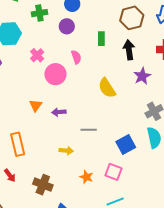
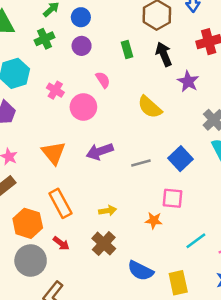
orange triangle: (36, 106) -> (54, 153), moved, size x1.5
purple arrow: (59, 112) -> (100, 151), size x1.5
blue square: (126, 144) -> (181, 159), moved
yellow arrow: (66, 151) -> (108, 211), moved
pink square: (114, 172) -> (172, 198), moved
brown cross: (43, 185) -> (104, 244), turned 36

